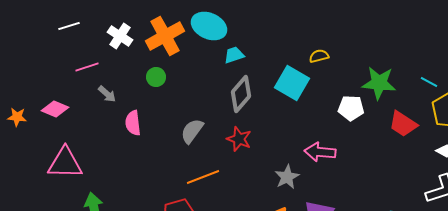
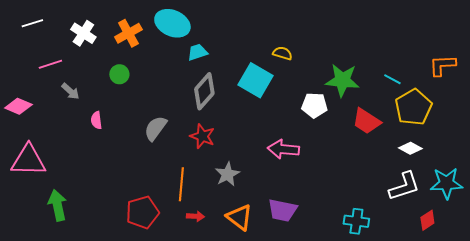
orange cross: (165, 36) -> (128, 33), size x0.7
yellow semicircle: (319, 56) -> (282, 53), turned 30
pink semicircle: (133, 123) -> (96, 120), size x0.7
orange line: (203, 177) -> (181, 184), moved, turned -64
gray star: (287, 177) -> (227, 174), moved

